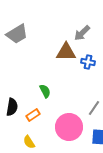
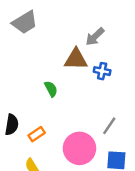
gray trapezoid: (17, 34) -> (25, 22), moved
green semicircle: (45, 91) -> (51, 89), moved

